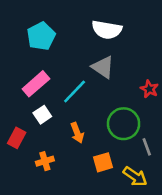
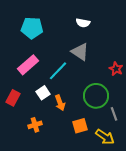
white semicircle: (107, 30) -> (83, 23), size x0.6
cyan pentagon: (41, 36) -> (32, 28), turned 30
white square: (42, 115) -> (43, 93), moved
red rectangle: (17, 138) -> (13, 98), moved

